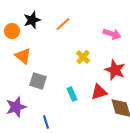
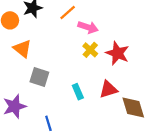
pink arrow: (112, 34) -> (88, 27), moved
red star: (115, 70) -> (117, 53), moved

